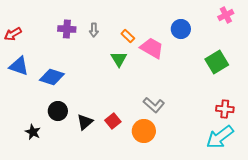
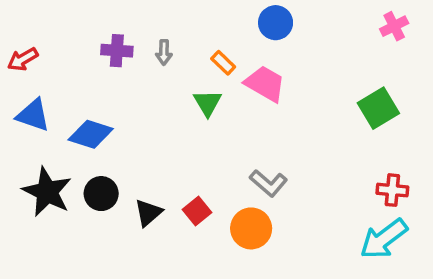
blue circle: (181, 29) -> (276, 23), moved
black star: (33, 132) -> (47, 192), moved, size x1.8

